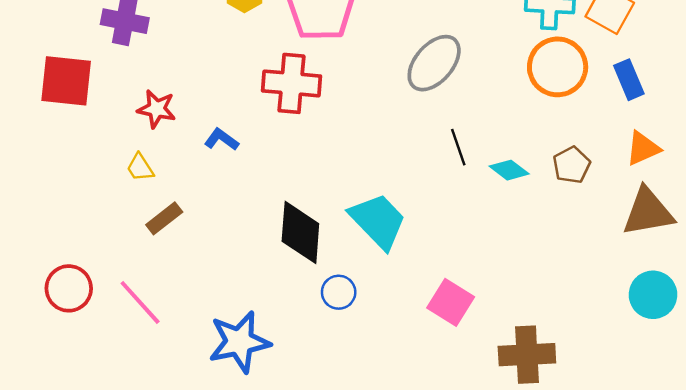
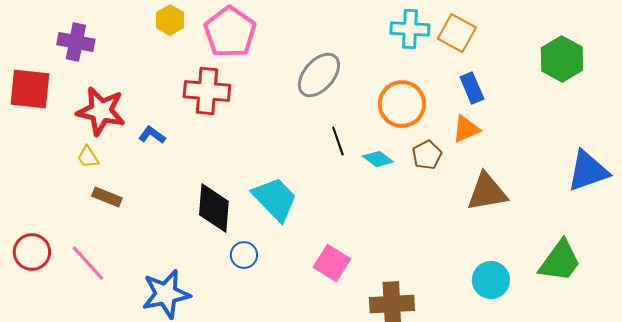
orange circle: (558, 67) -> (402, 104), moved
red star: (157, 109) -> (101, 111), size x1.6
orange triangle: (643, 148) -> (466, 129), moved
brown rectangle: (164, 218) -> (107, 197), turned 60
cyan circle: (653, 295) -> (491, 280), moved

